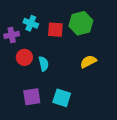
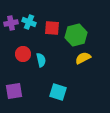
green hexagon: (81, 23) -> (76, 35), moved
purple cross: (12, 35) -> (11, 23), moved
purple square: (32, 97) -> (14, 91), moved

